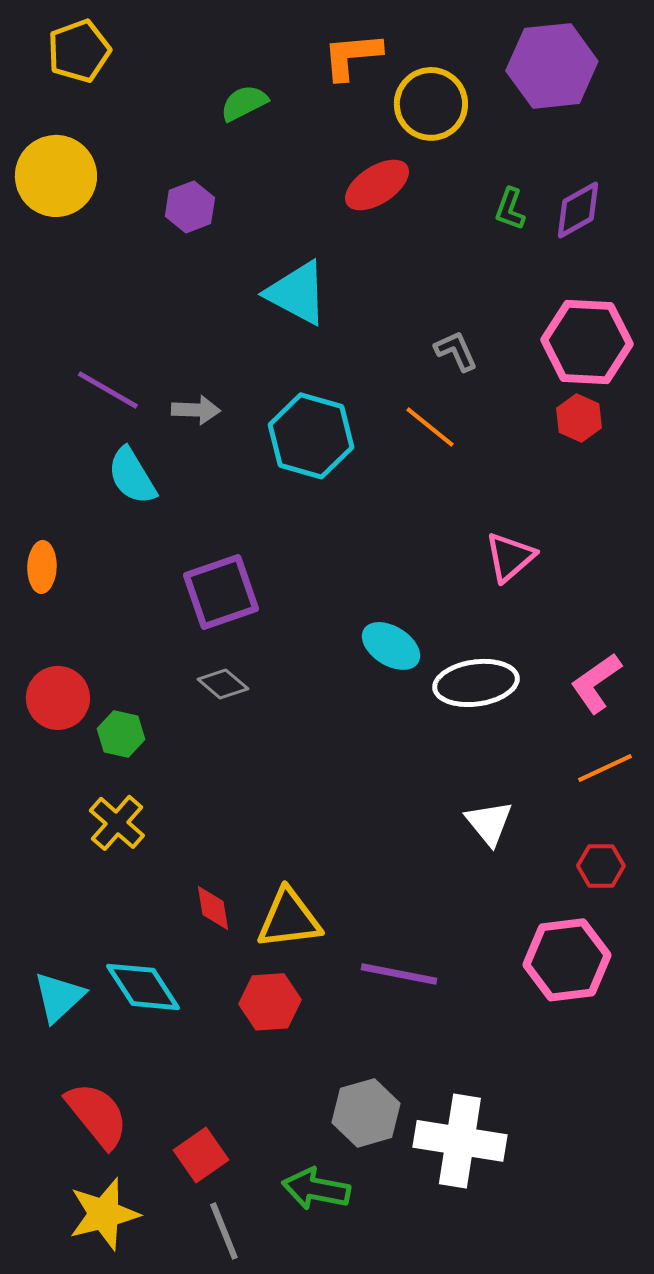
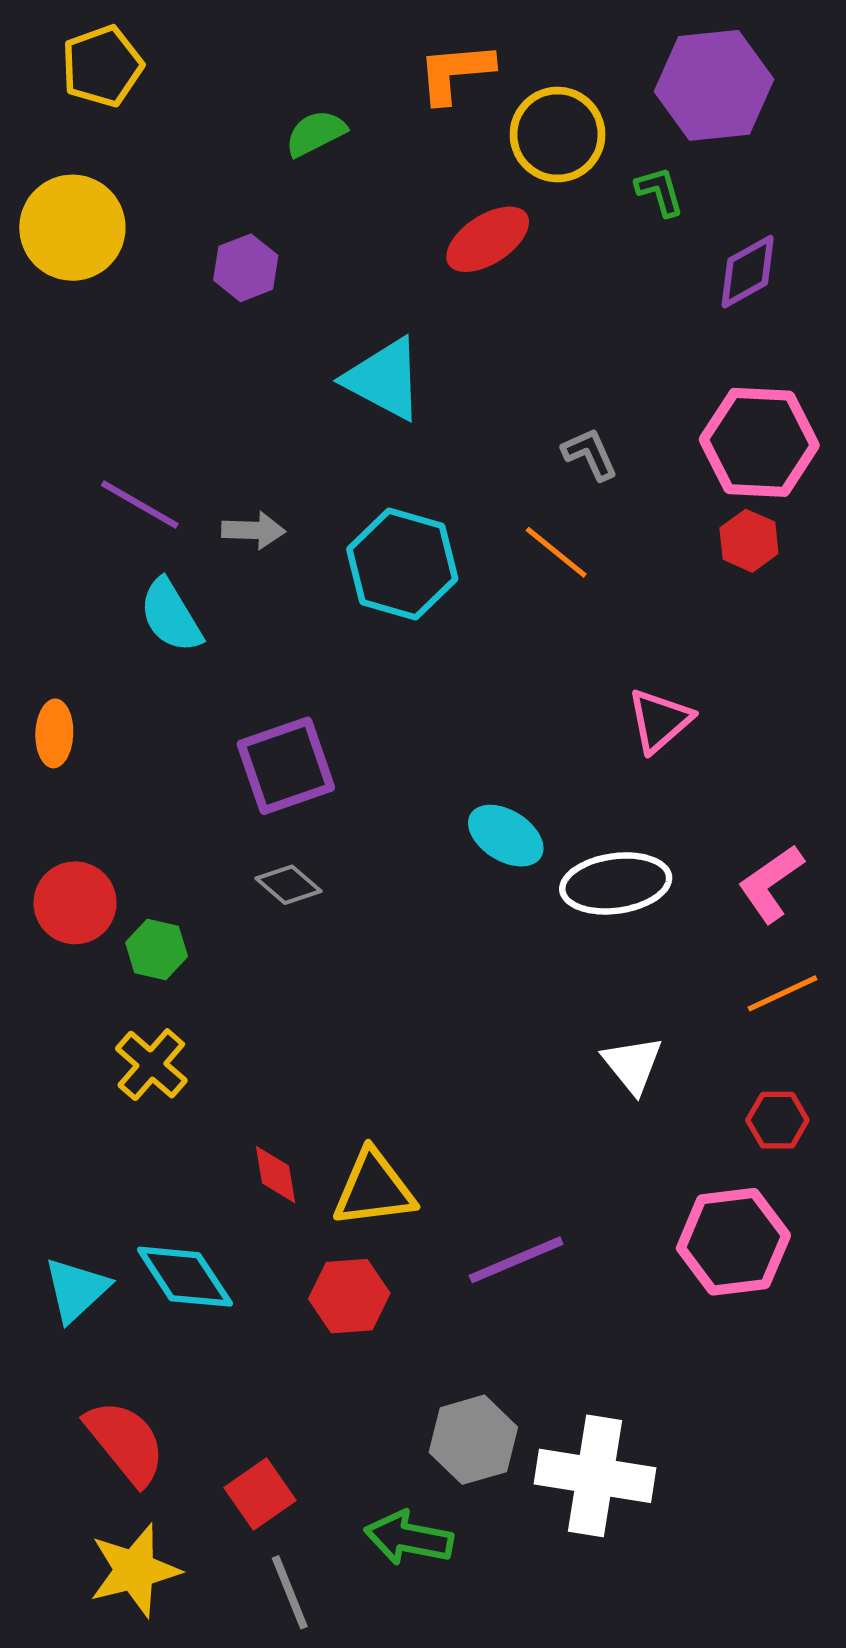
green L-shape: (510, 209) -> (660, 191), moved, turned 144
purple line: (399, 974) -> (516, 1260), turned -34

